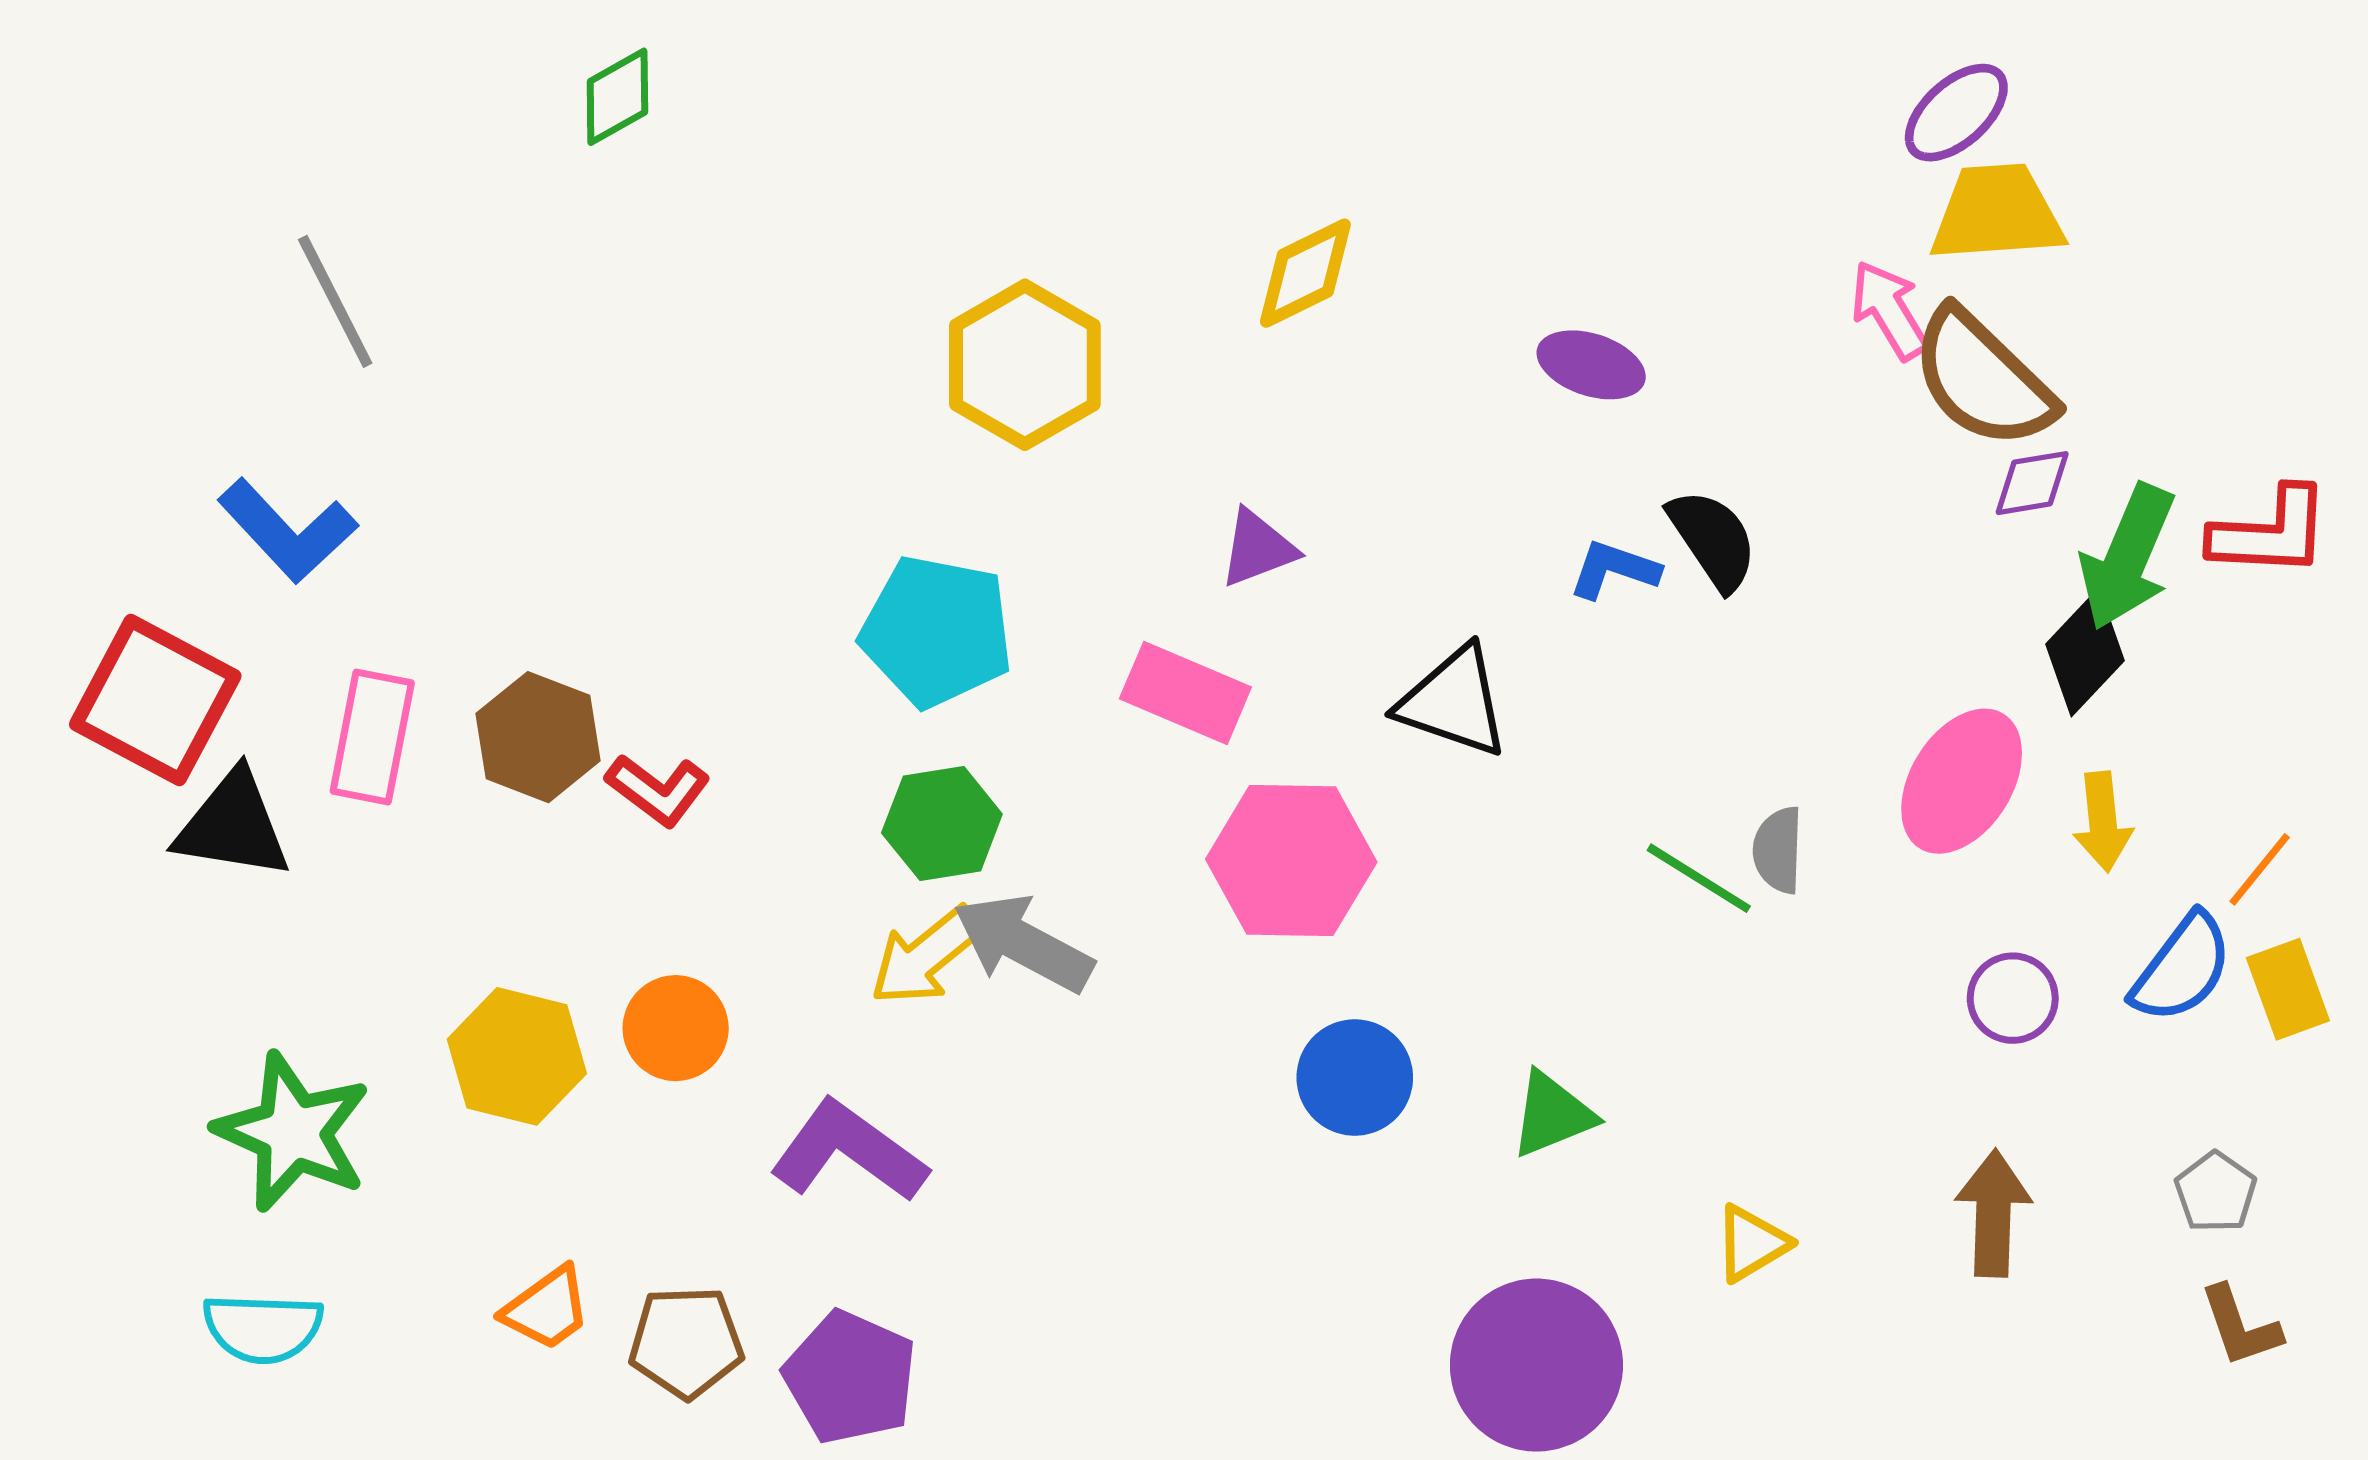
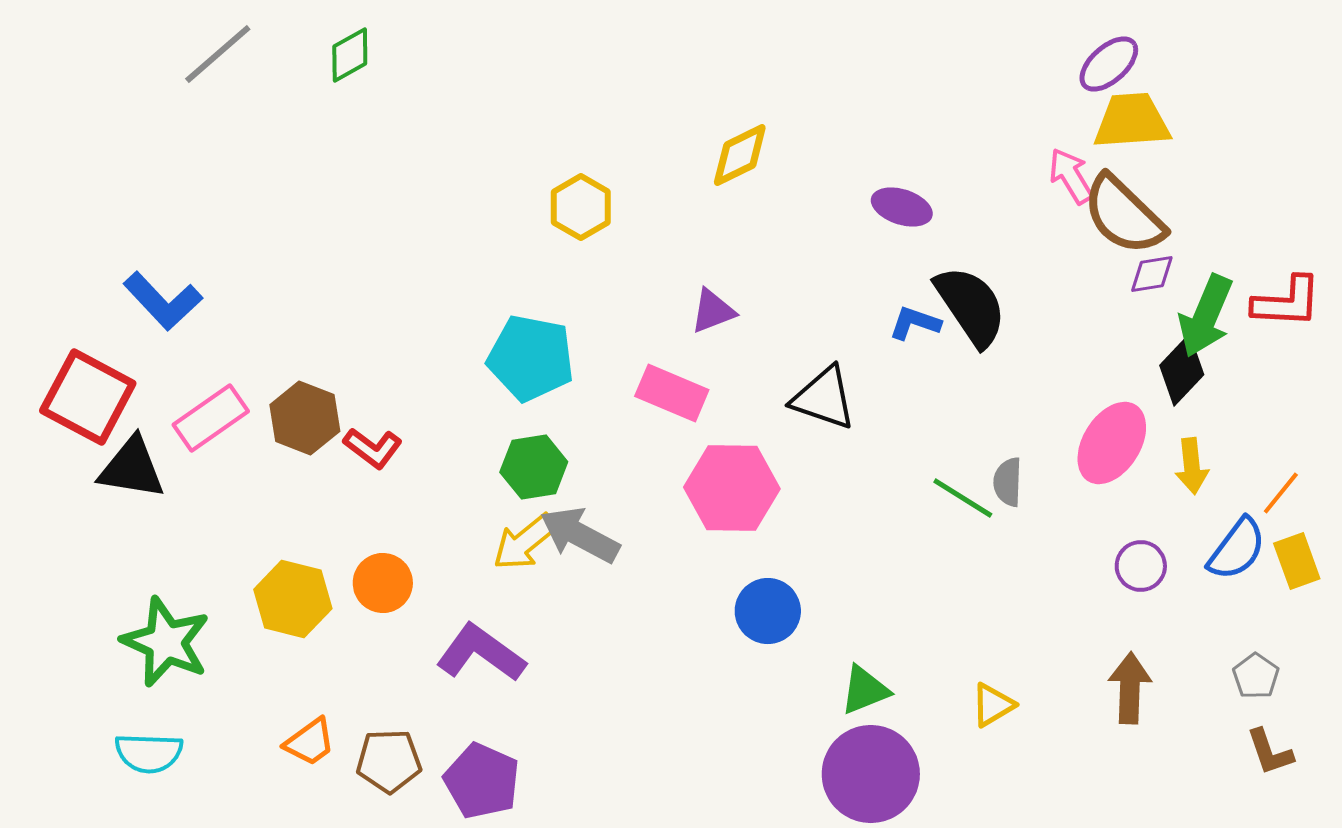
gray line: (335, 301) -> (218, 54), moved, turned 76
yellow hexagon: (1025, 365) -> (581, 207), size x0.7
black semicircle: (1713, 539) -> (971, 306), size x1.4
pink rectangle: (372, 737) -> (211, 418), turned 44
green triangle: (1552, 1115) -> (865, 690), moved

